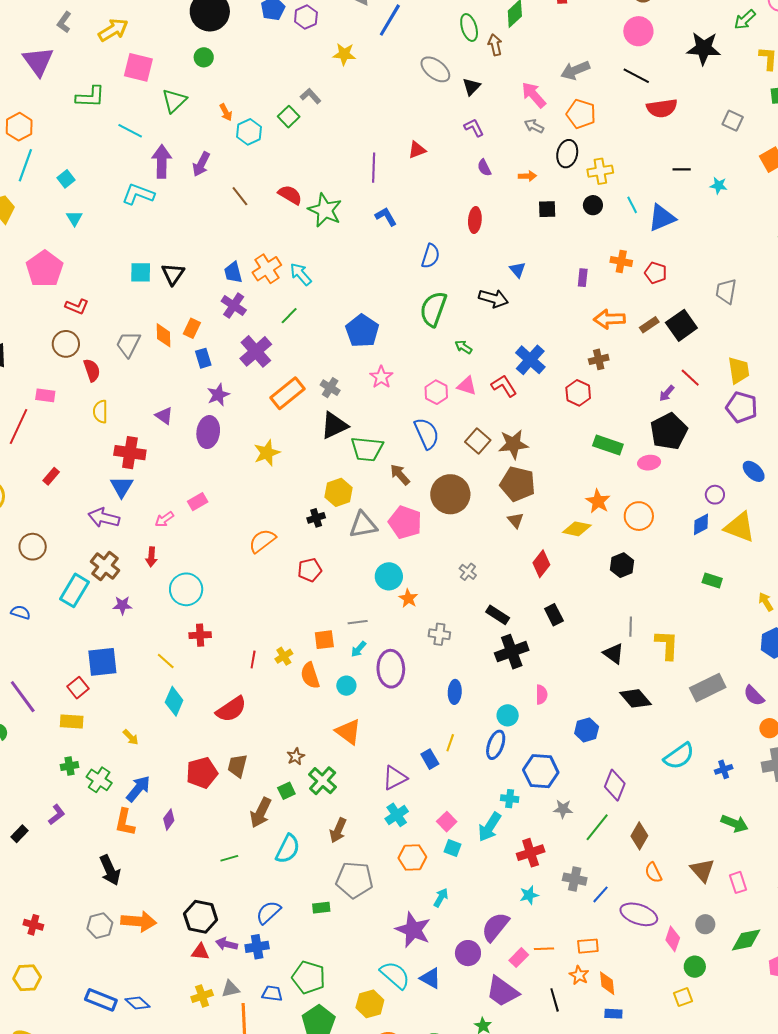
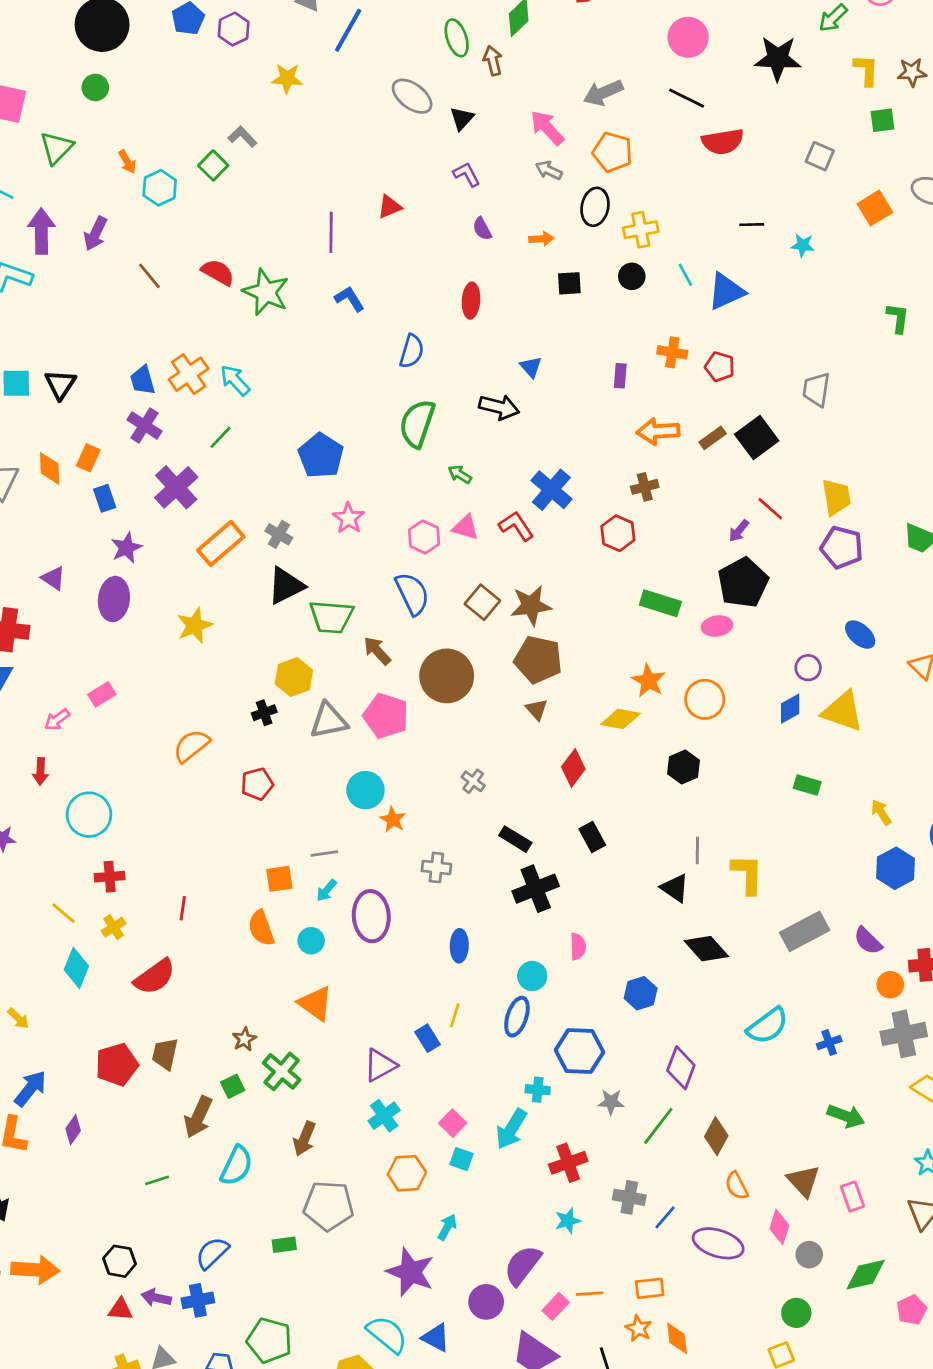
yellow cross: (284, 656) -> (114, 927), moved
black hexagon: (201, 917) -> (120, 1261), size x0.7
pink diamond: (673, 939) -> (779, 1227), moved

